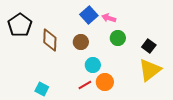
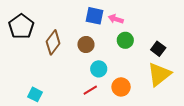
blue square: (89, 15) -> (94, 16), turned -36
brown diamond: (50, 40) -> (53, 42), turned 35
orange circle: (105, 82) -> (121, 87), moved
cyan square: (42, 89) -> (35, 94), moved

